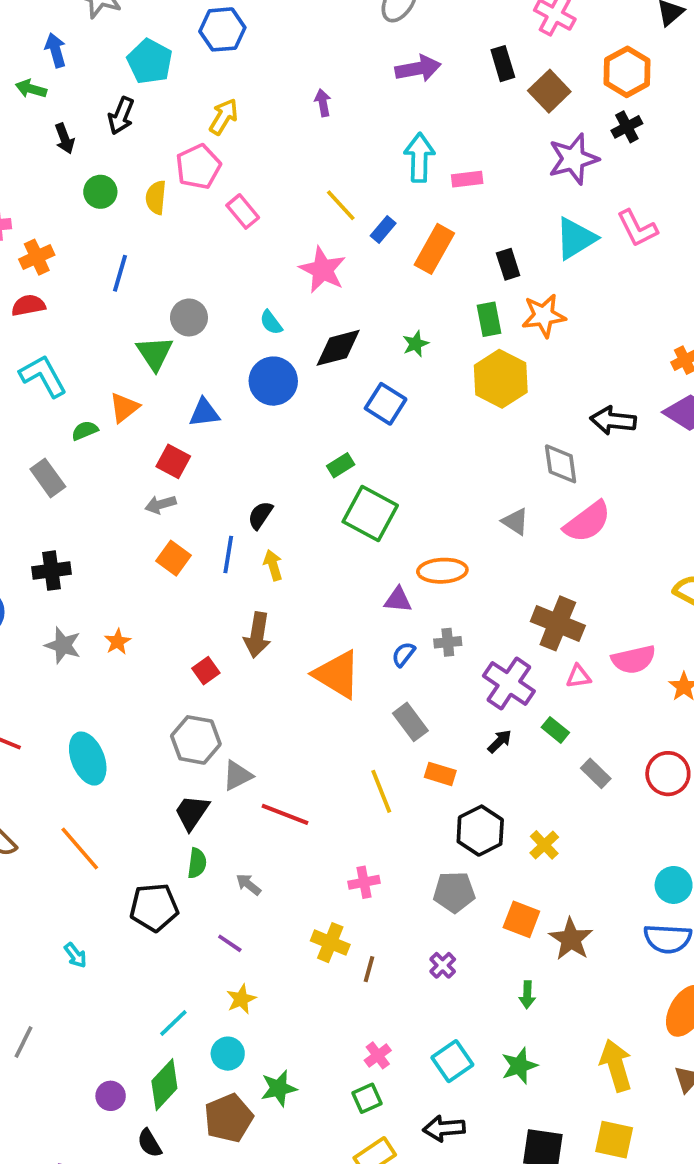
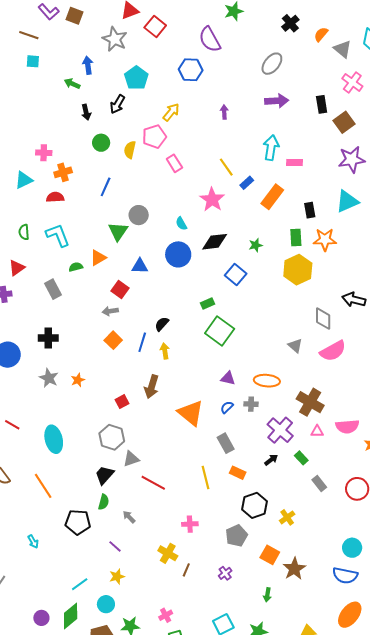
blue hexagon: (222, 29) -> (191, 70), moved
orange ellipse: (442, 571) -> (267, 381), moved
gray pentagon: (454, 892) -> (236, 536), turned -30
pink cross: (378, 1055) -> (166, 615), moved

